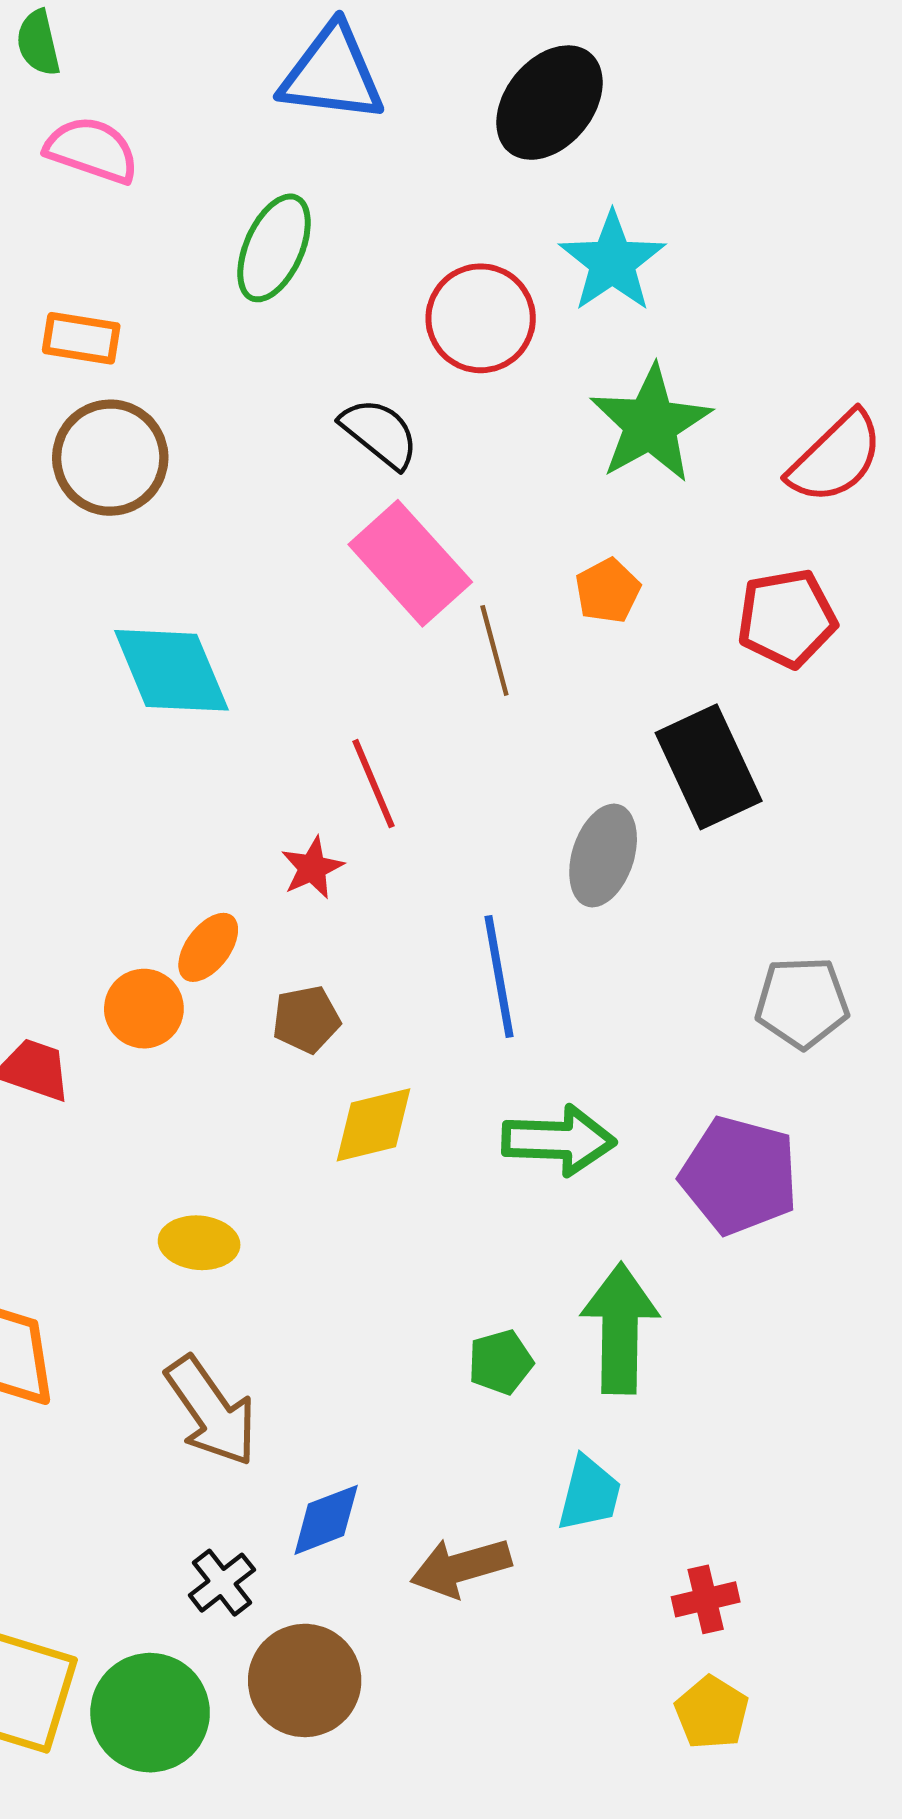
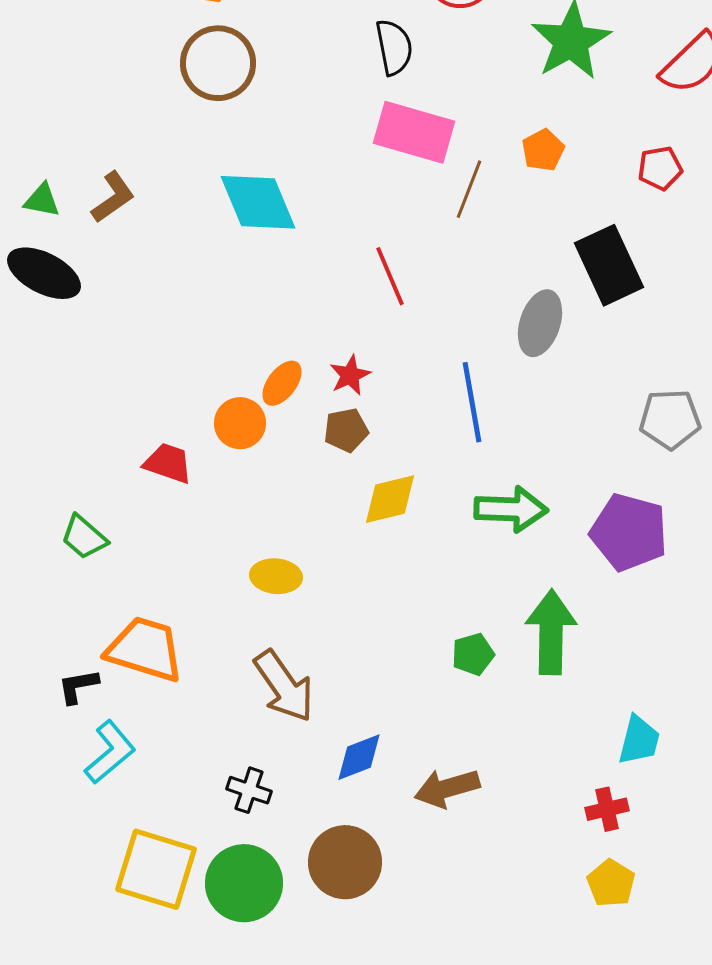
black semicircle: (380, 433) -> (394, 47), turned 40
pink rectangle: (410, 563) -> (414, 132), turned -32
red pentagon: (787, 618) -> (660, 168), size x0.7
brown line: (494, 650) -> (469, 189), turned 36
red star: (312, 868) -> (350, 375), moved
cyan trapezoid: (589, 1494) -> (639, 740), moved
black cross: (222, 1583) -> (249, 790), moved, turned -33

